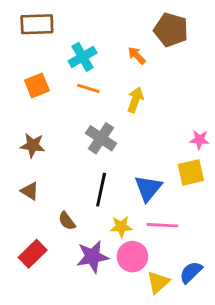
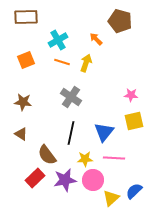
yellow arrow: (135, 100) -> (86, 63), moved
pink star: (199, 140) -> (131, 95), moved
brown semicircle: (67, 221) -> (47, 155), size x1.5
red rectangle: (33, 254) -> (35, 178), moved

